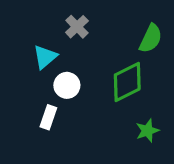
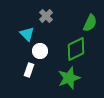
cyan triangle: (45, 57) -> (27, 34), turned -35
green star: (147, 131) -> (69, 78), moved, size x1.6

